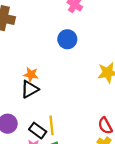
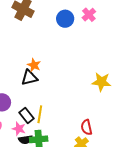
blue circle: (67, 39) -> (65, 19), moved

